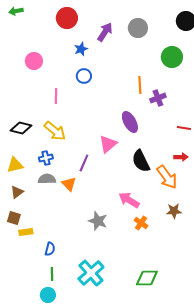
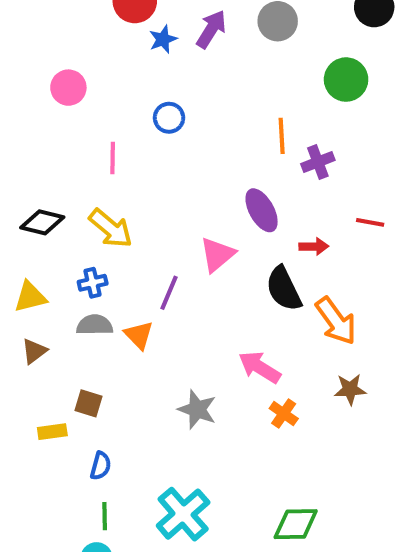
blue star: (81, 49) -> (163, 39), moved
red arrow: (181, 157) -> (314, 247), moved
brown square: (14, 218) -> (89, 403), moved

